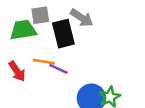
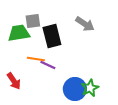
gray arrow: (82, 18) -> (85, 24), moved
red arrow: (17, 71) -> (14, 81), moved

